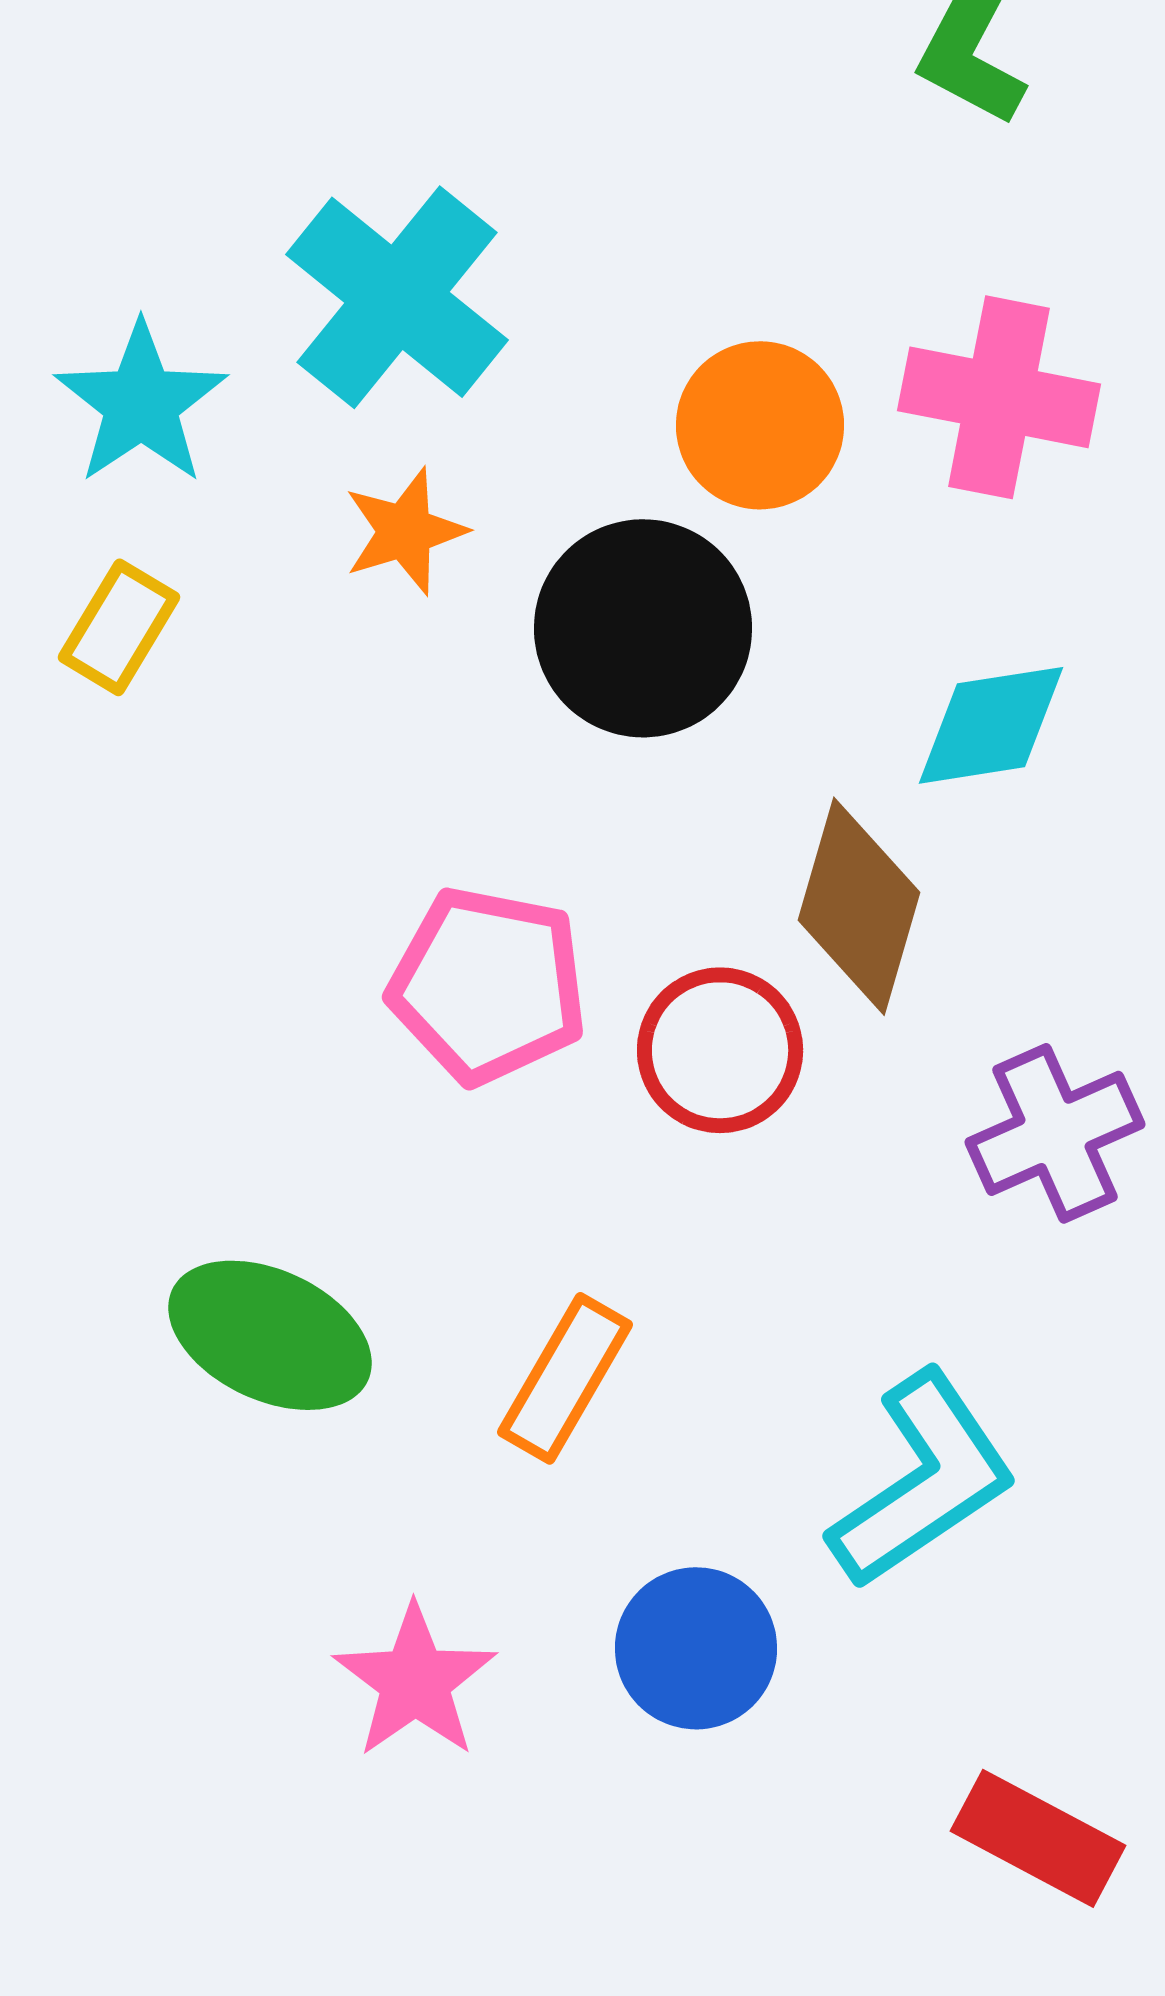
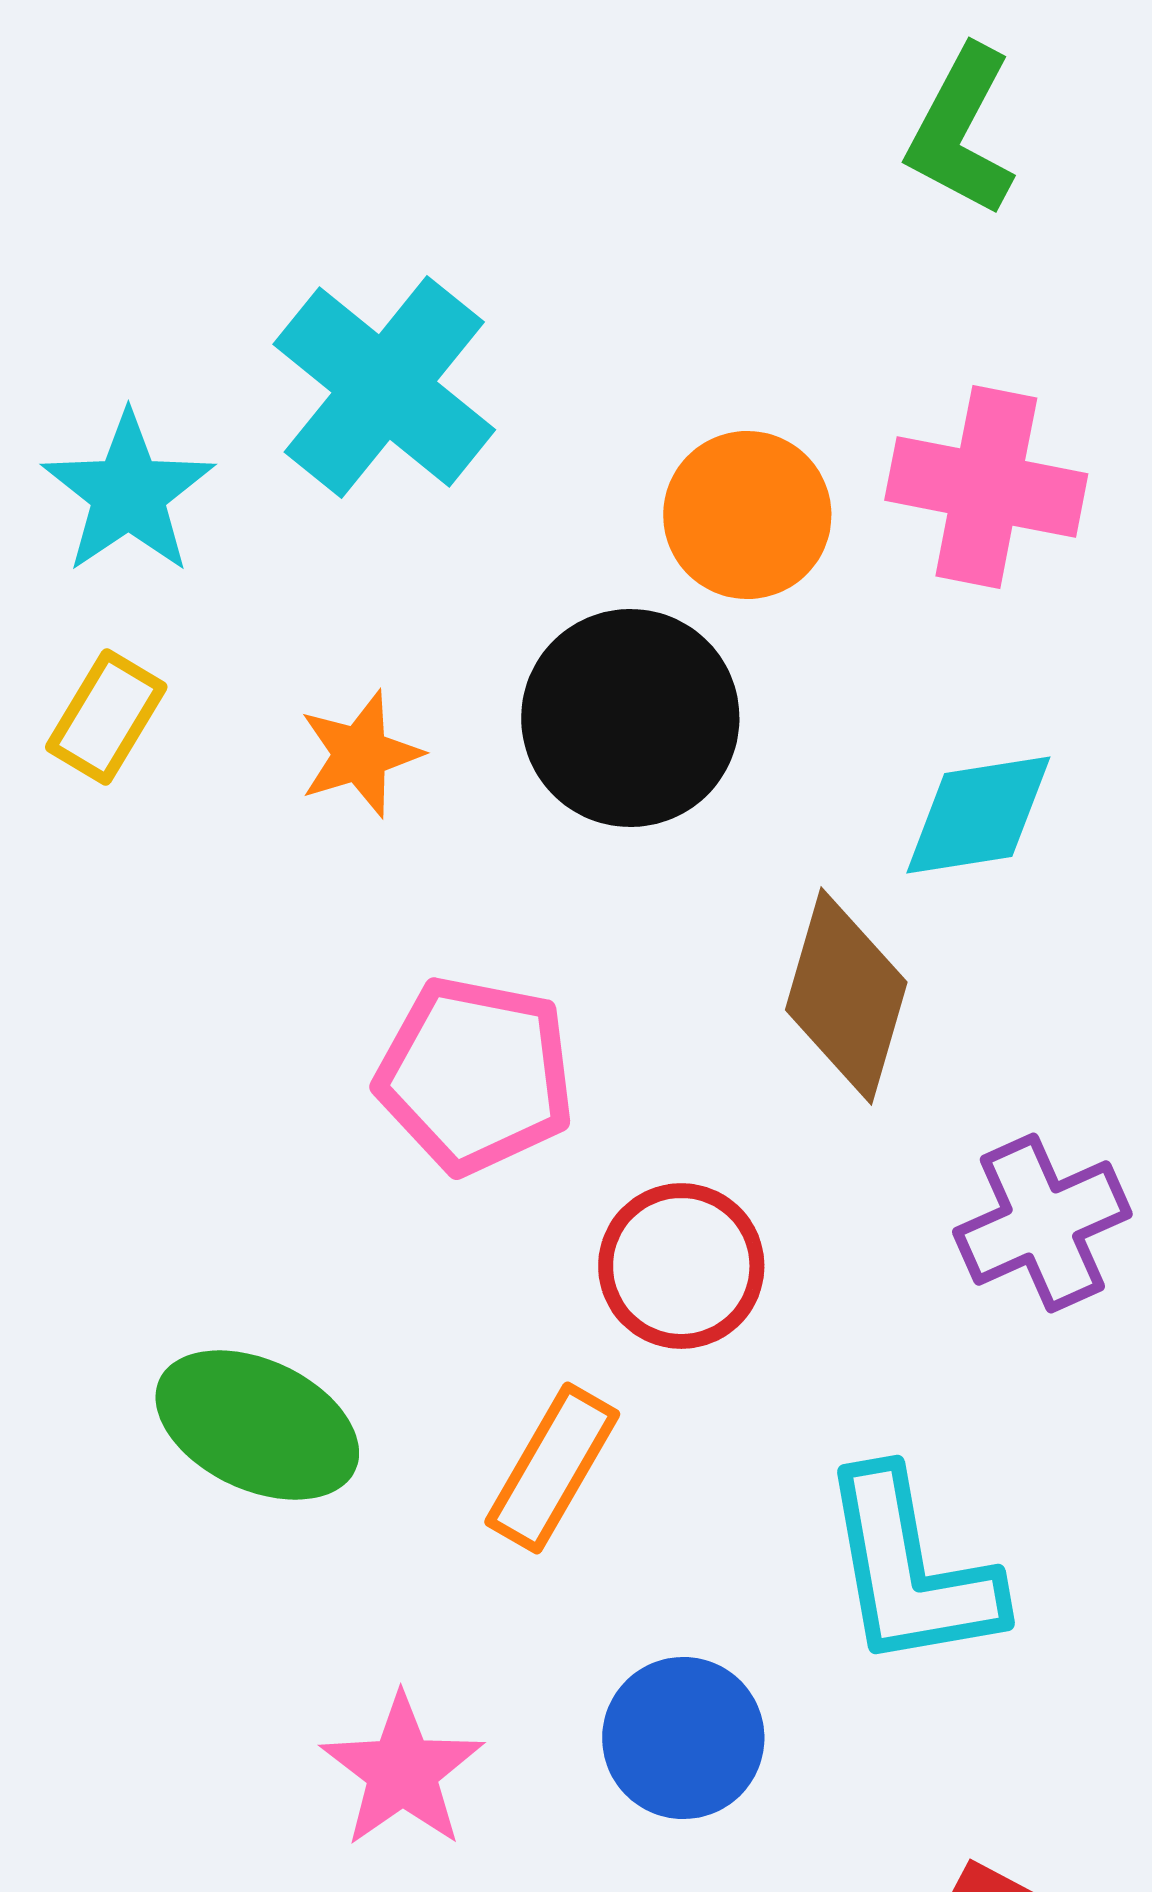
orange star: (405, 531) -> (360, 754), moved
red circle: (720, 1050) -> (681, 1266), moved
cyan L-shape: (923, 1480) -> (910, 1570), turned 114

